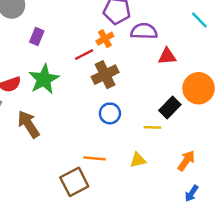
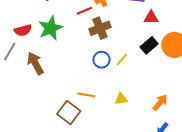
black rectangle: (170, 107) -> (149, 45), moved
yellow line: (152, 127) -> (122, 60), moved, turned -56
brown square: (74, 182) -> (69, 113), turned -30

